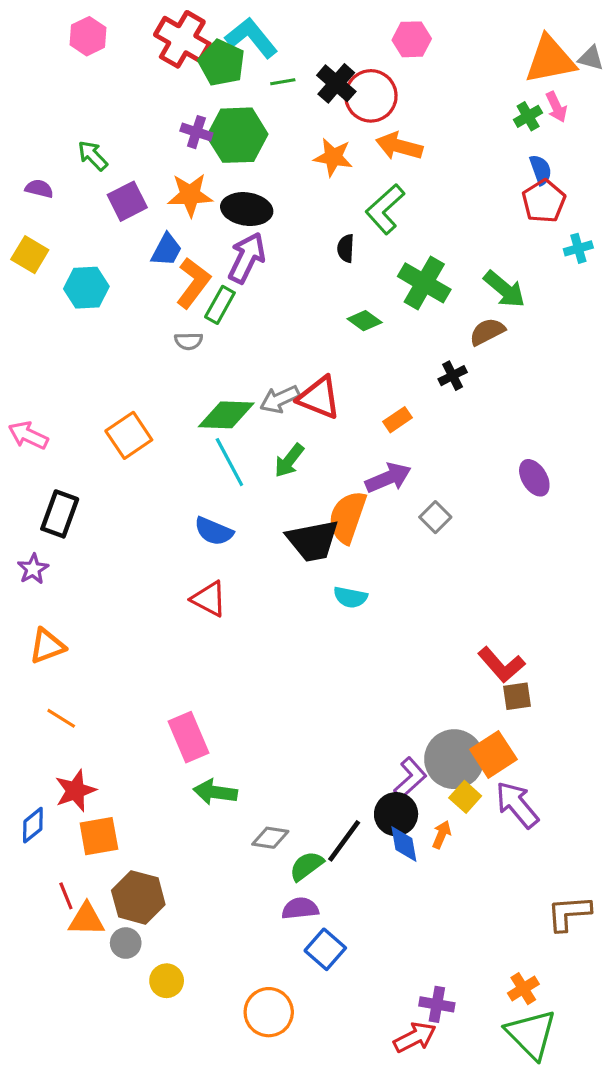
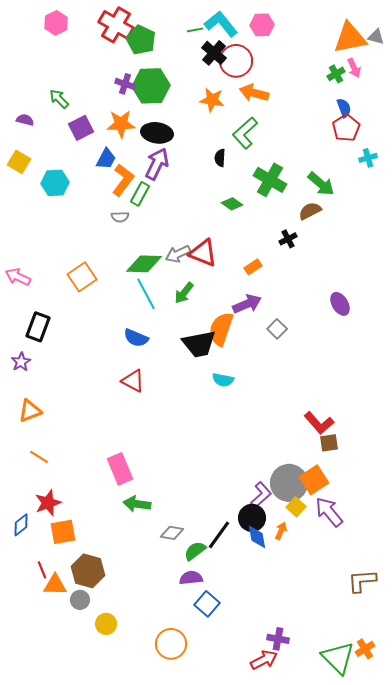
cyan L-shape: (251, 38) -> (221, 24), moved
green line: (283, 82) -> (195, 30), moved
orange cross: (523, 989) -> (365, 649), moved

